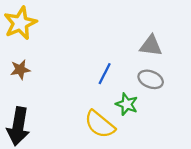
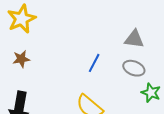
green star: (127, 104) -> (151, 93), moved

